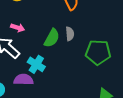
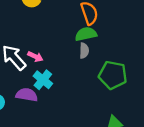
pink arrow: (18, 28) -> (35, 57), moved
green semicircle: (52, 38) -> (86, 34), moved, turned -138

